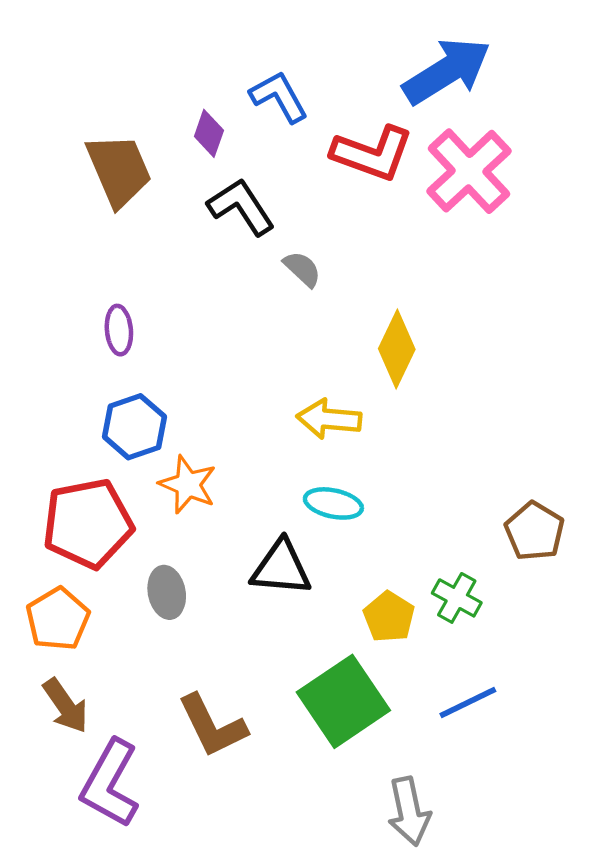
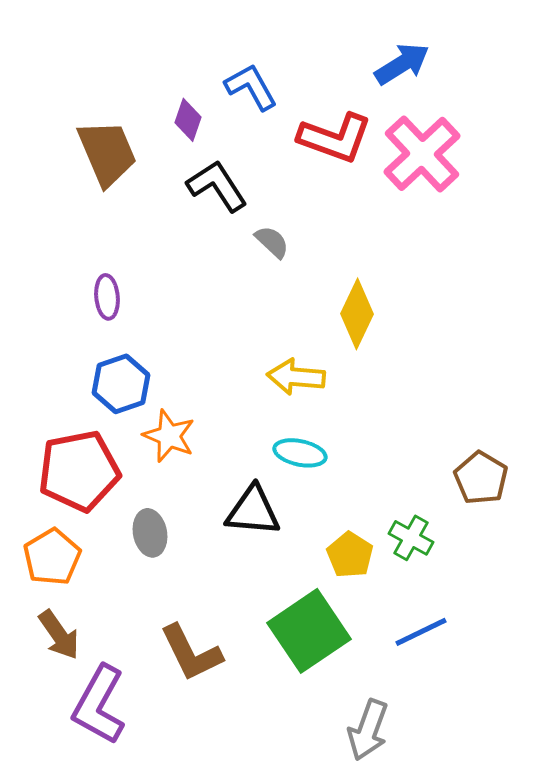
blue arrow: (447, 71) -> (402, 64), size x0.7
gray arrow: (409, 811) -> (368, 730), turned 32

